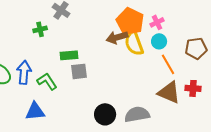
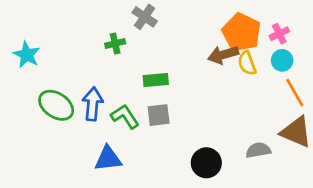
yellow semicircle: (134, 43) -> (247, 63), size x0.7
gray square: (79, 71) -> (159, 115), moved
gray semicircle: (137, 114) -> (258, 150), moved, size x0.7

